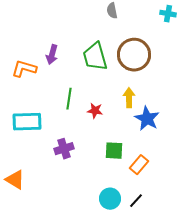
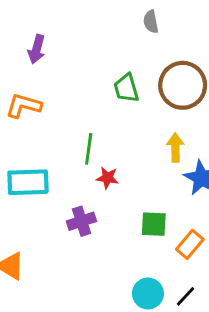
purple arrow: (52, 55) -> (37, 49), moved
green trapezoid: (95, 57) -> (126, 88), size x0.7
red star: (95, 111) -> (107, 178), moved

